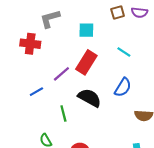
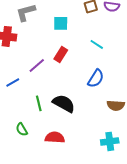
red rectangle: (86, 62) -> (61, 54), size x0.7
black semicircle: (89, 98) -> (64, 103), moved

